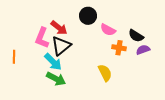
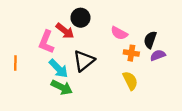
black circle: (88, 16) -> (81, 18), moved
black semicircle: (136, 36) -> (150, 40), turned 77
black triangle: (61, 46) -> (84, 61), moved
yellow semicircle: (105, 73) -> (130, 81), moved

